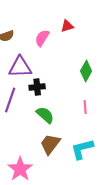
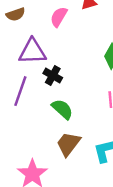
black cross: (37, 87) -> (53, 76), turned 35

